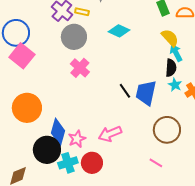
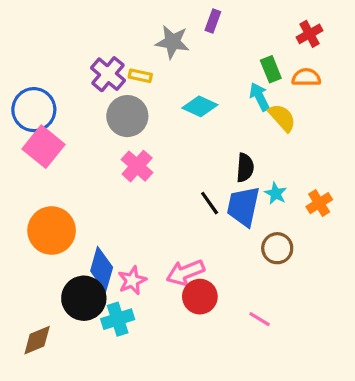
cyan arrow: (176, 53) -> (260, 97), moved
black semicircle: (171, 68) -> (245, 168), moved
cyan star: (175, 85) -> (276, 193), moved
brown circle: (167, 130) -> (277, 248), moved, size x0.7
red circle: (92, 163) -> (200, 297), moved

